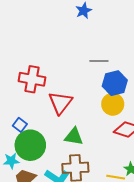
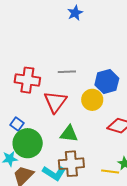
gray line: (99, 61) -> (67, 72), moved
yellow circle: (113, 104) -> (92, 100), moved

